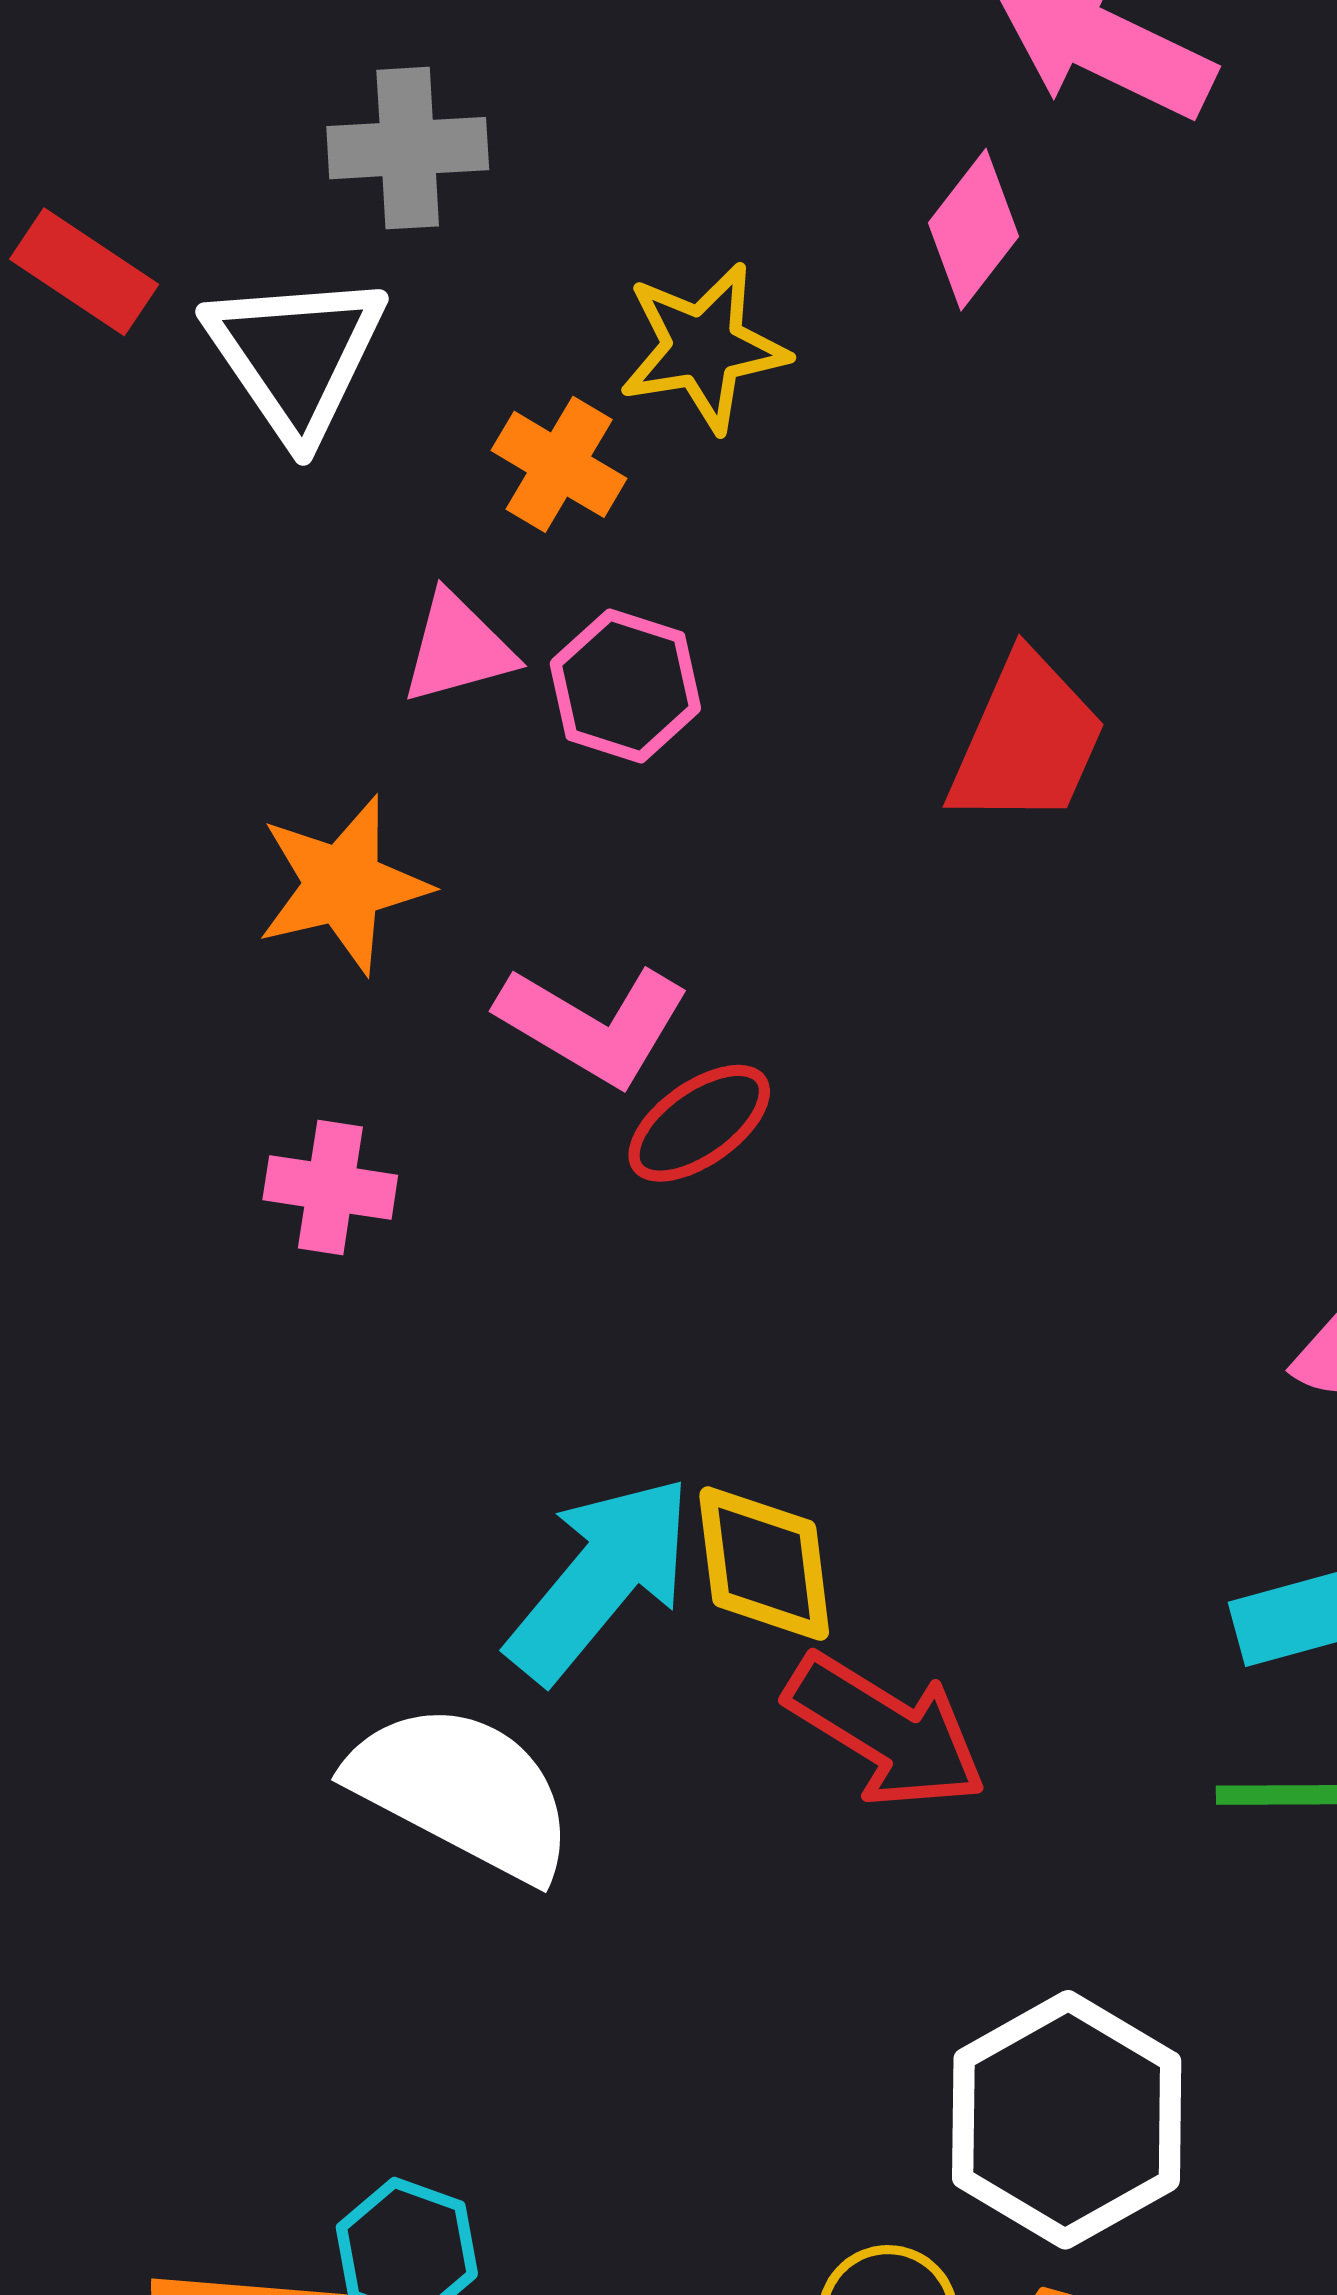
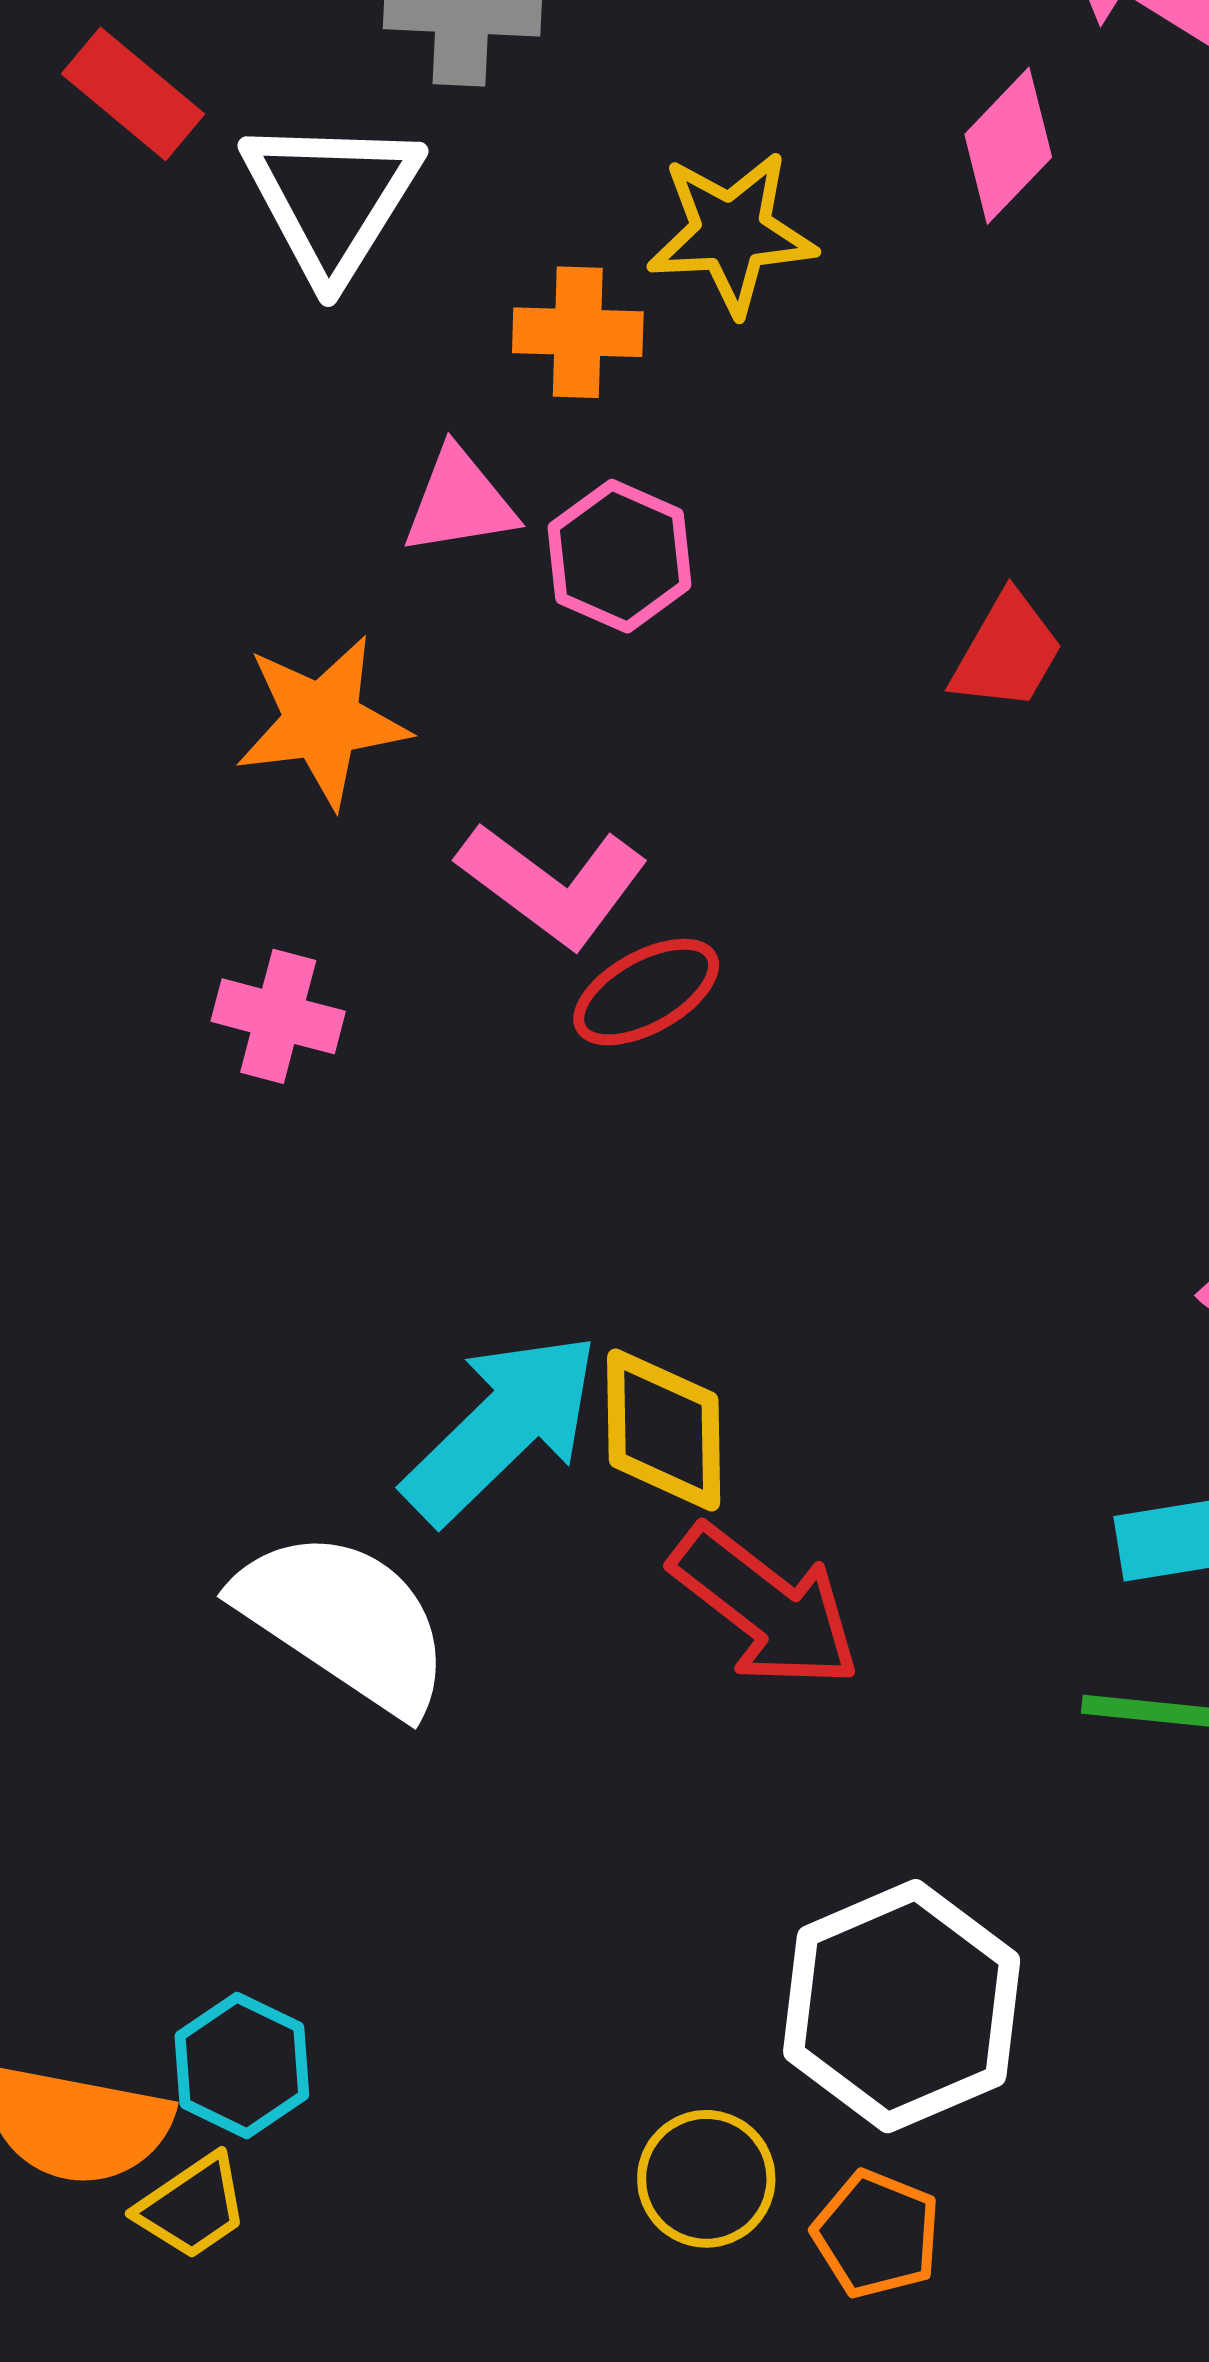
orange cross: (559, 464) -> (578, 332), turned -35
red trapezoid: (1027, 741) -> (1007, 652), size x0.7

